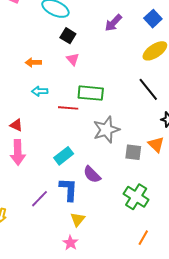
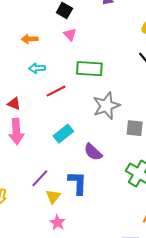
red line: (68, 108) -> (56, 91), moved, turned -30
blue L-shape: (68, 189) -> (78, 183), moved
yellow triangle: (78, 219) -> (53, 197), moved
pink star: (70, 243) -> (58, 223), moved

